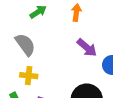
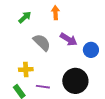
gray semicircle: (25, 45) -> (42, 42), moved

